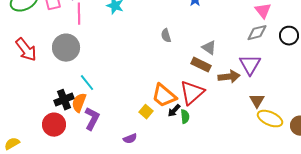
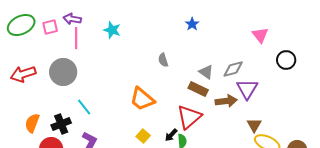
gray diamond: (257, 33) -> (233, 69), moved
red arrow: (26, 50) -> (23, 74), turned 110
orange trapezoid: (164, 96) -> (142, 99), moved
orange semicircle: (79, 103) -> (32, 123), moved

